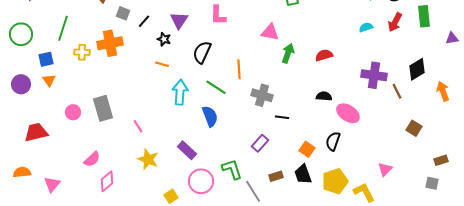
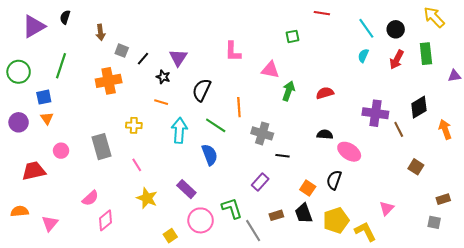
pink L-shape: (218, 15) -> (233, 52), moved
cyan semicircle: (366, 27) -> (363, 56), moved, turned -48
yellow cross: (82, 52) -> (134, 125), moved
pink circle: (73, 112) -> (61, 151), moved

